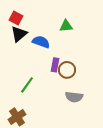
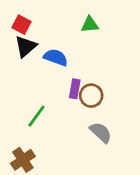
green triangle: (66, 26) -> (90, 25), moved
gray semicircle: (74, 97) -> (101, 132), turned -144

